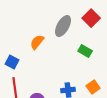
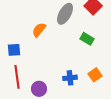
blue square: (12, 62) -> (14, 50), turned -32

